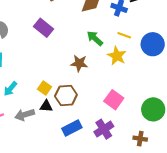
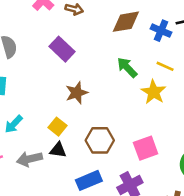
brown star: (79, 63) -> (77, 93), moved, turned -30
brown hexagon: (66, 95) -> (100, 140), moved
pink square: (114, 100) -> (146, 148), turned 30

